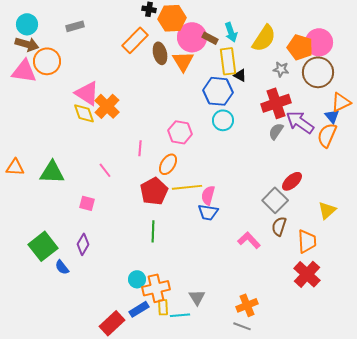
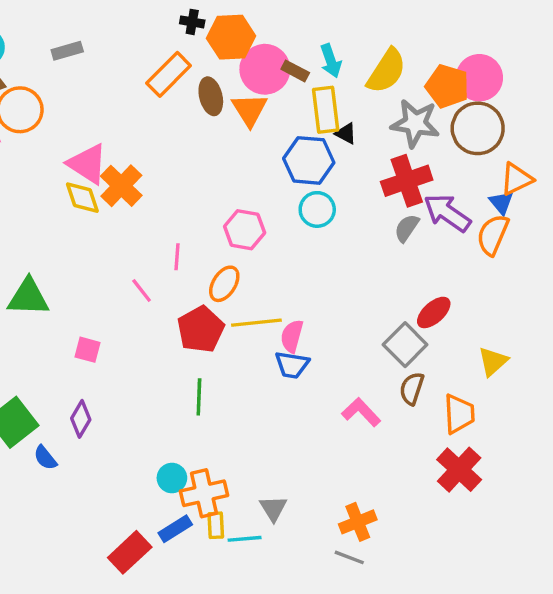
gray star: (281, 69) -> (415, 123), size x1.8
pink line: (105, 170) -> (142, 291), moved

